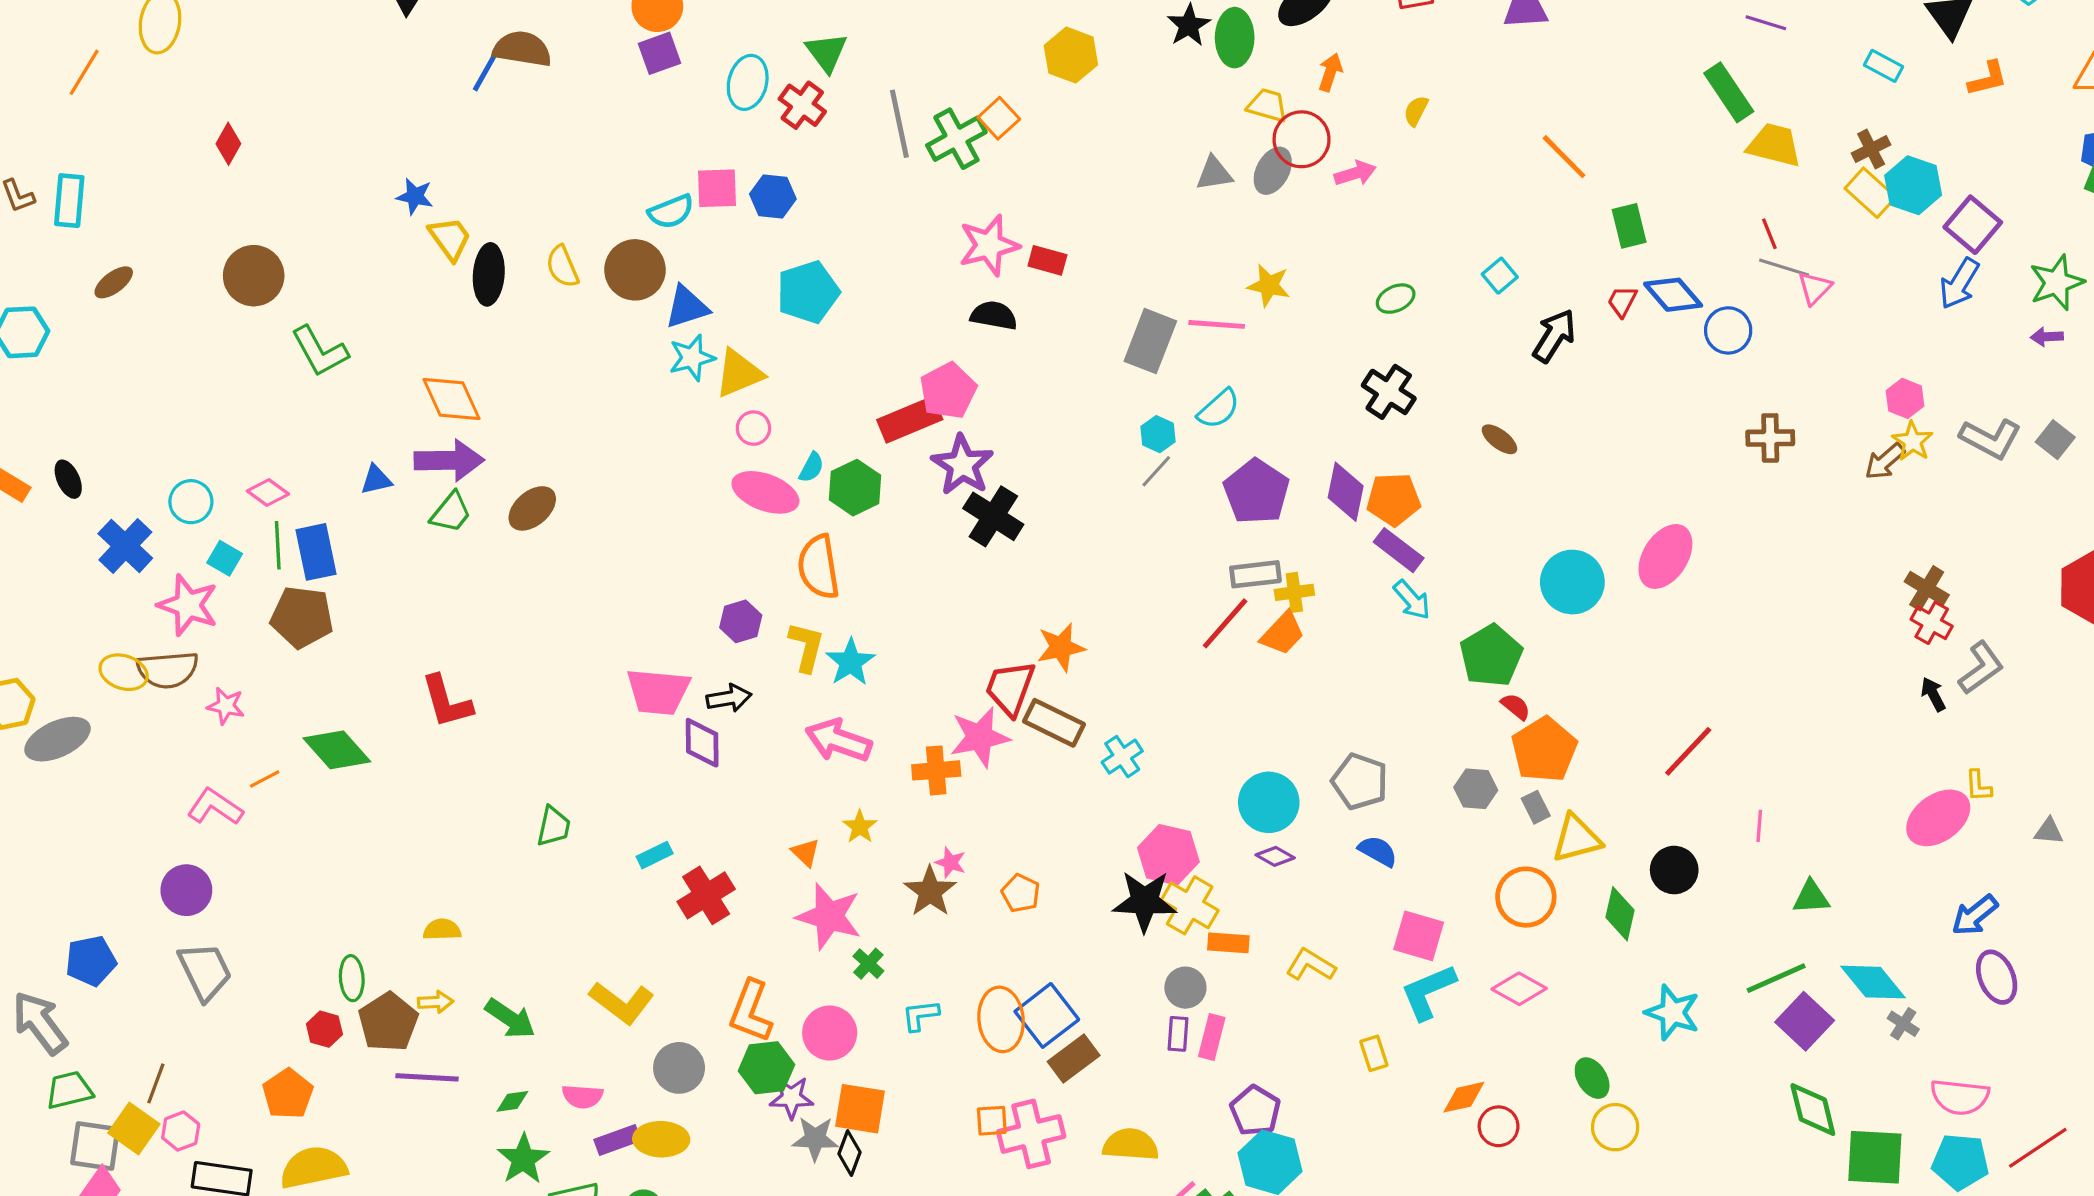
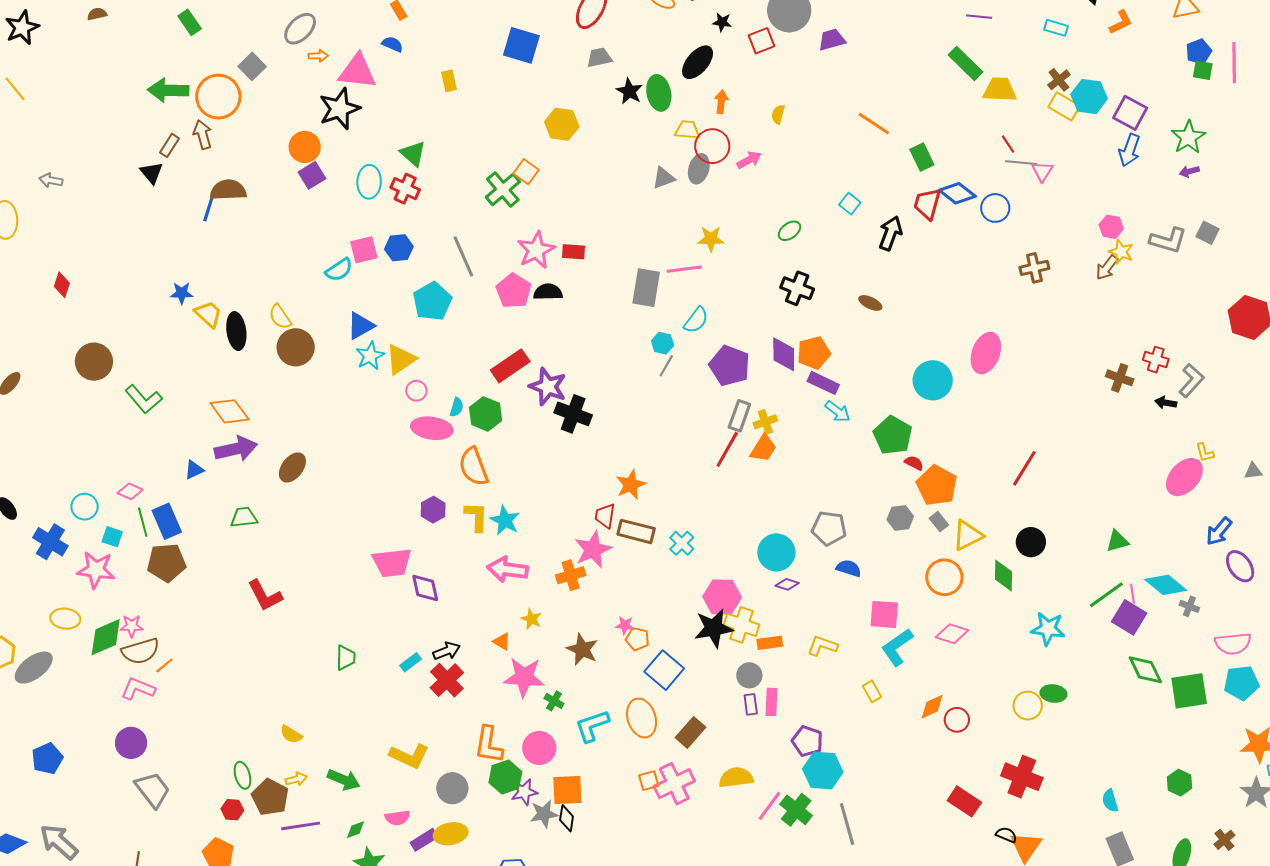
gray line: (899, 124) -> (463, 256), moved
brown circle: (635, 270) -> (296, 347), moved
red trapezoid: (1622, 301) -> (927, 204), size x1.6
pink pentagon: (948, 391) -> (514, 291), moved
green trapezoid: (451, 512) -> (244, 517), moved, turned -124
gray rectangle: (1255, 574) -> (739, 416), turned -52
brown cross: (1927, 588) -> (1120, 378), moved
brown semicircle: (168, 670) -> (141, 651), moved
red trapezoid: (1010, 688) -> (605, 516), size x0.7
black arrow: (1933, 694) -> (1166, 403), turned -40
black arrow: (729, 698) -> (447, 651), moved
green diamond: (337, 750) -> (106, 637), moved, turned -60
pink line: (1759, 826) -> (1133, 594), moved
pink star: (951, 862) -> (625, 625), moved
yellow semicircle: (442, 930) -> (291, 734), turned -135
blue pentagon: (91, 961) -> (47, 759), moved
cyan L-shape: (920, 1015) -> (592, 726), size x1.5
blue square: (1047, 1015) -> (664, 670), moved
green ellipse: (1592, 1078) -> (1053, 694), moved, turned -40

